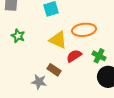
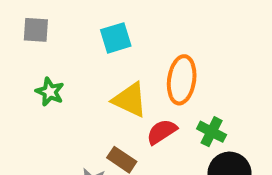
orange ellipse: (84, 30) -> (182, 80), turned -75

